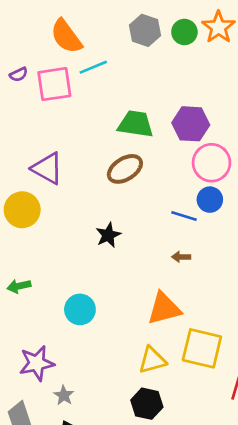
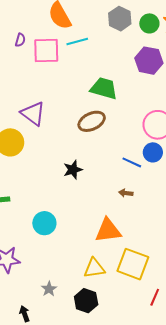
purple semicircle: (19, 74) -> (20, 40), turned -56
purple hexagon: (191, 124) -> (149, 61), moved
gray star: (64, 395) -> (49, 289), moved

